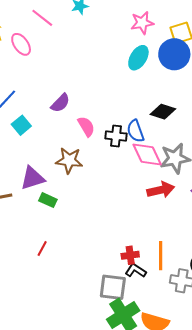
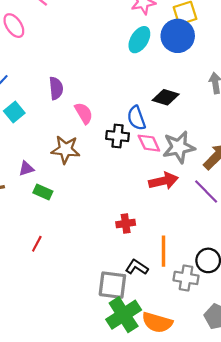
purple semicircle: (60, 103) -> (56, 88), turned -50
black cross: (116, 136) -> (118, 136), moved
pink diamond: (147, 155) -> (149, 143), size x0.7
purple triangle: (32, 178) -> (26, 169), size x0.6
red cross: (130, 255) -> (126, 223), moved

